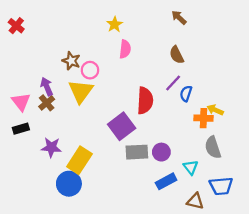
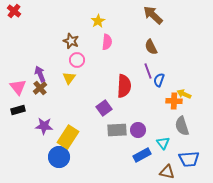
brown arrow: (179, 17) -> (153, 15), size x1.5
red cross: (16, 26) -> (14, 11), moved
brown star: (71, 61) -> (71, 41), moved
purple line: (173, 83) -> (148, 71), turned -63
yellow triangle: (81, 91) -> (69, 78), size x0.6
purple square: (122, 126) -> (104, 108), size x0.7

